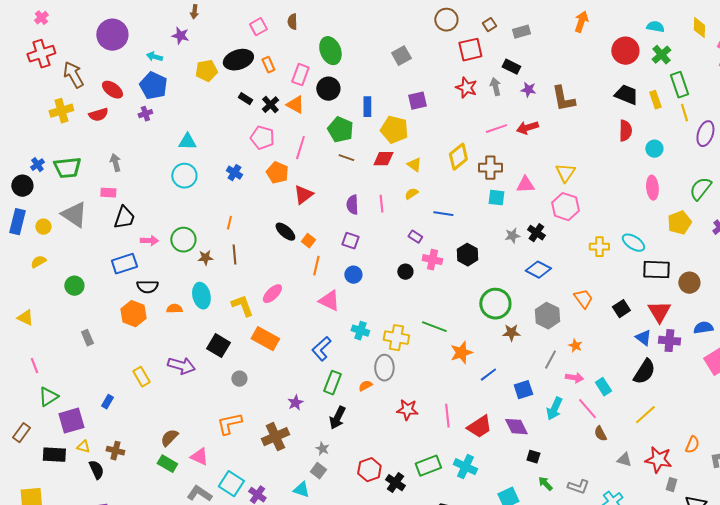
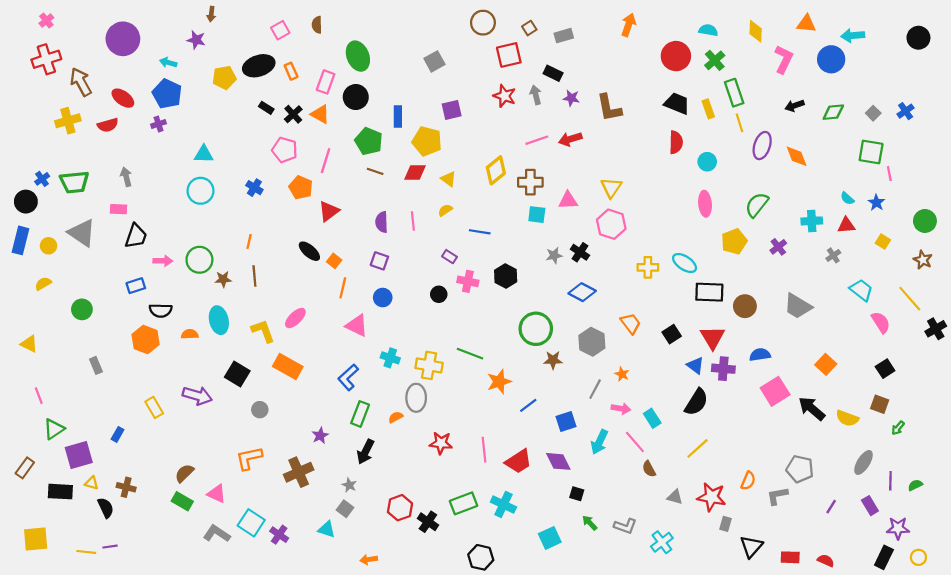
blue rectangle: (124, 264) -> (136, 286), size x0.7

